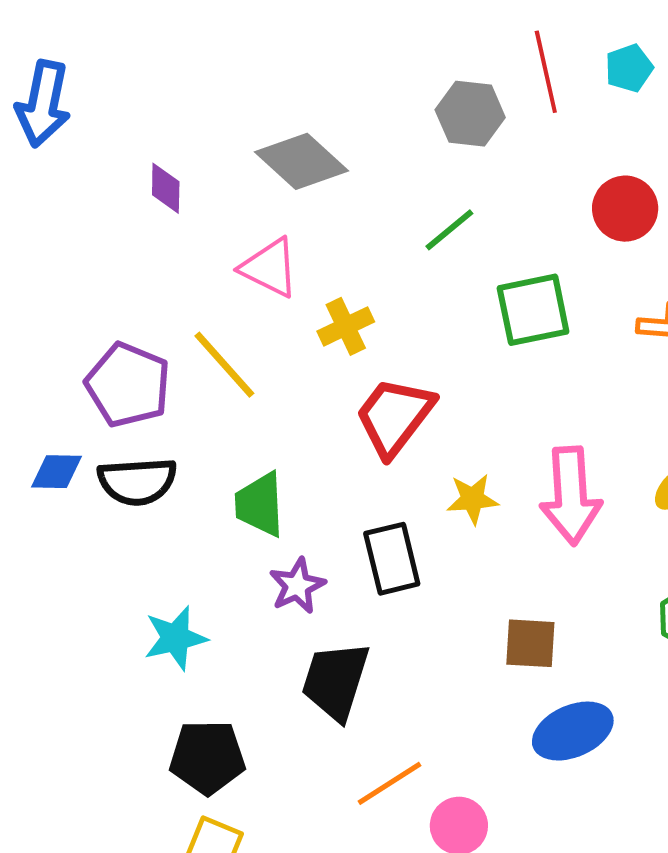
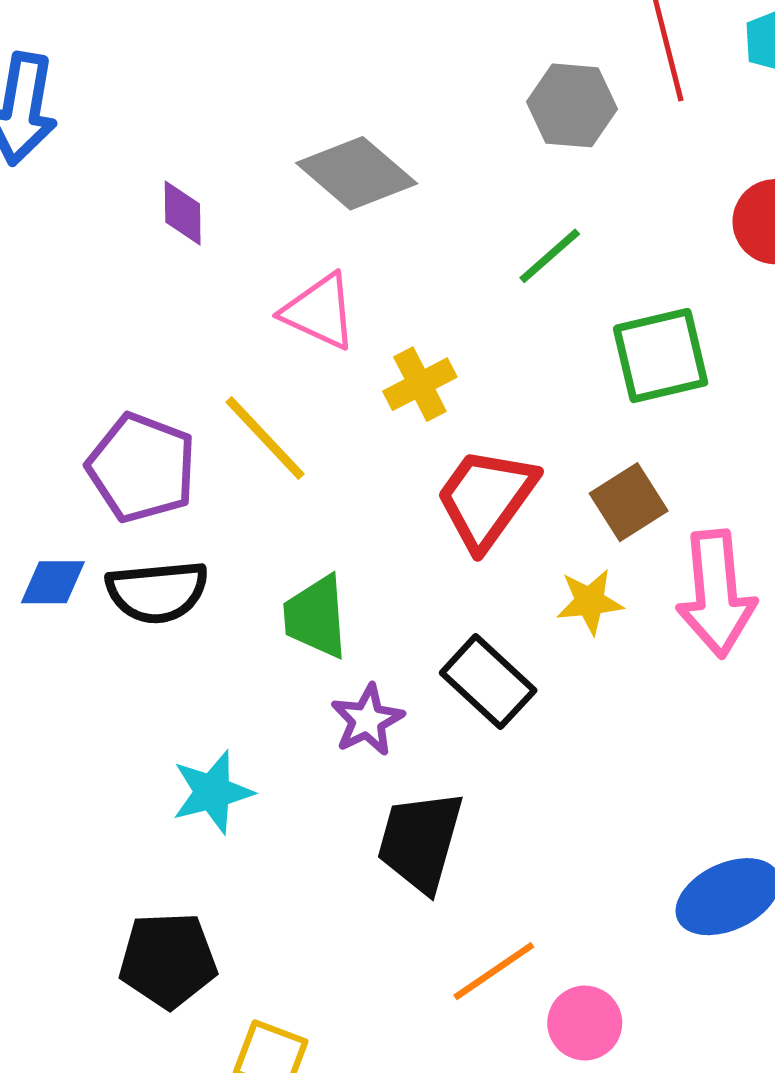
black rectangle: (392, 559) -> (488, 682), turned -32
brown square: (530, 643) -> (629, 502), moved, turned -34
black pentagon: (207, 757) -> (168, 960), moved

